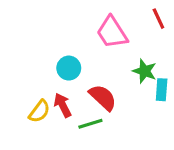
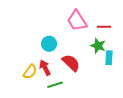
red line: (158, 19) -> (104, 27), moved, turned -64
green line: (90, 124) -> (55, 85), moved

